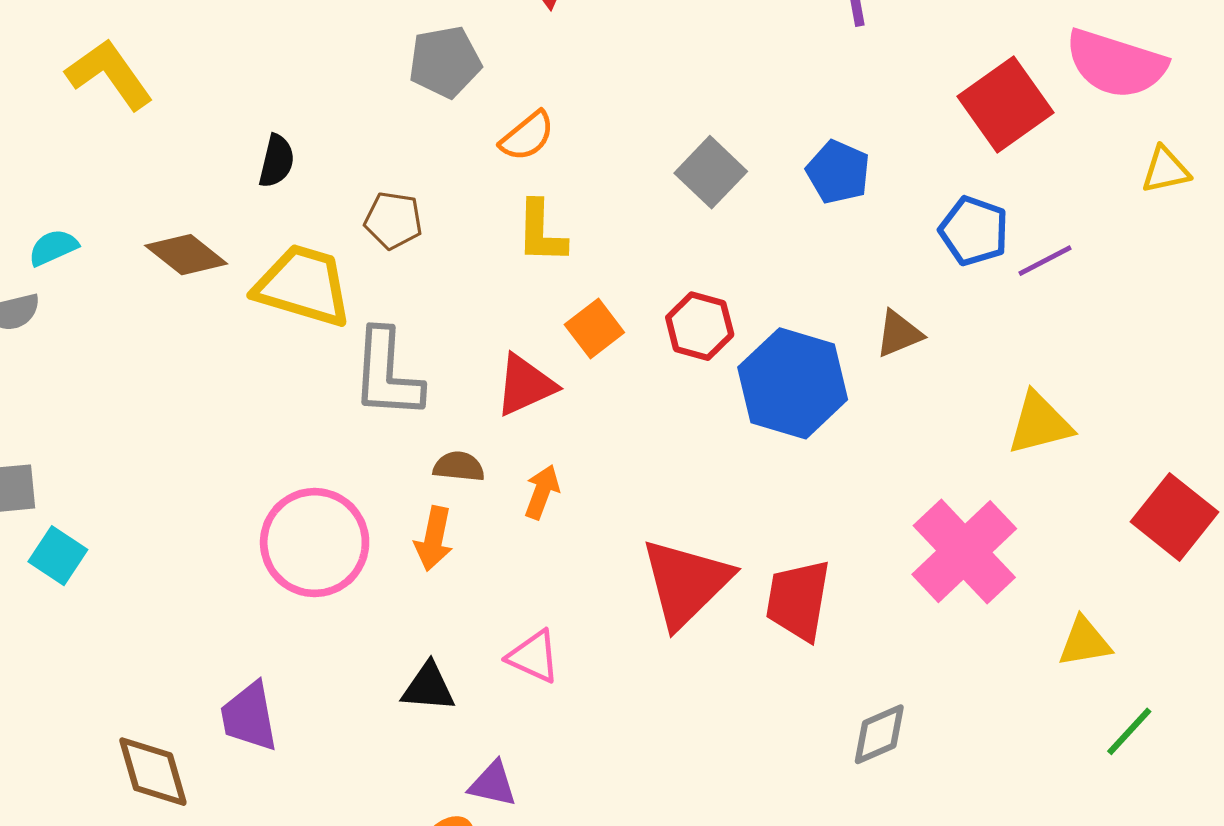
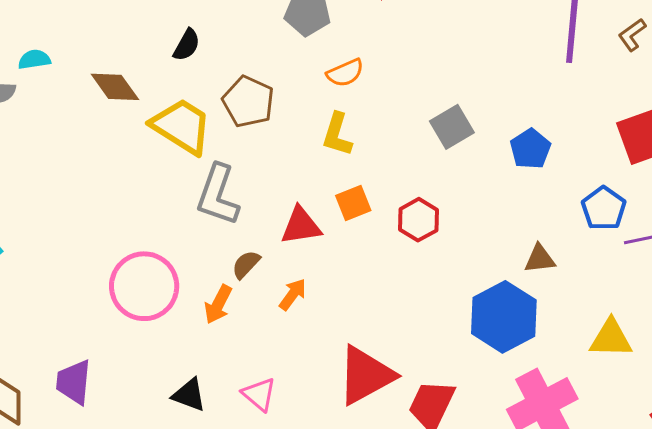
brown pentagon: (393, 220) -> (248, 102), size x1.4
blue hexagon: (793, 383) -> (504, 317), moved
brown semicircle: (459, 467) -> (246, 264), turned -68

